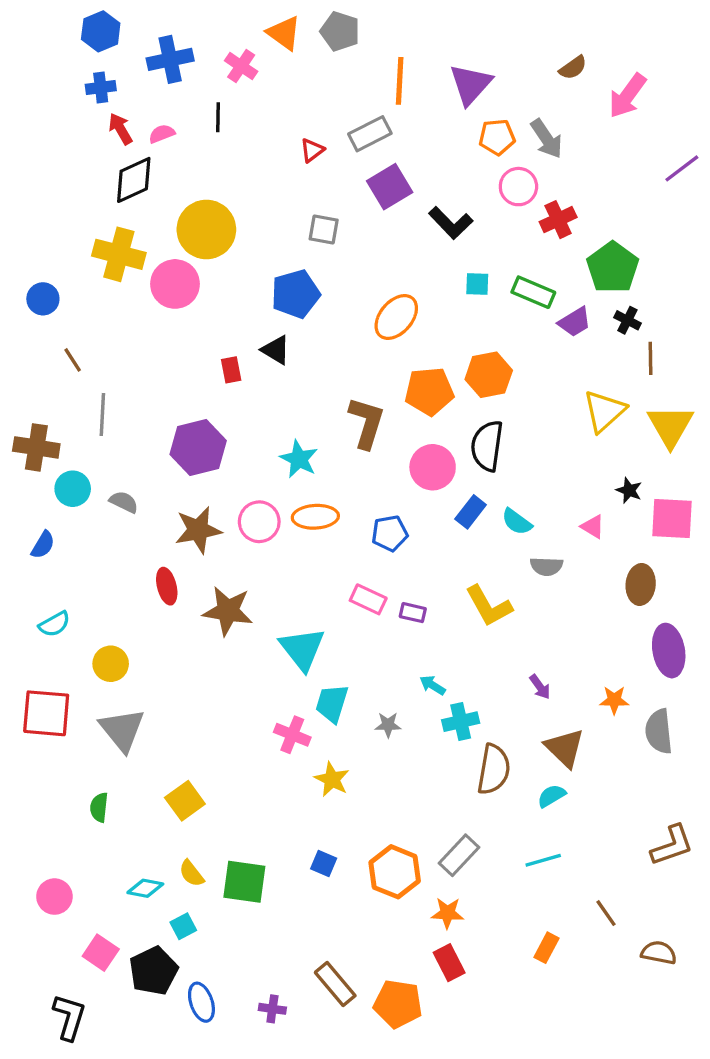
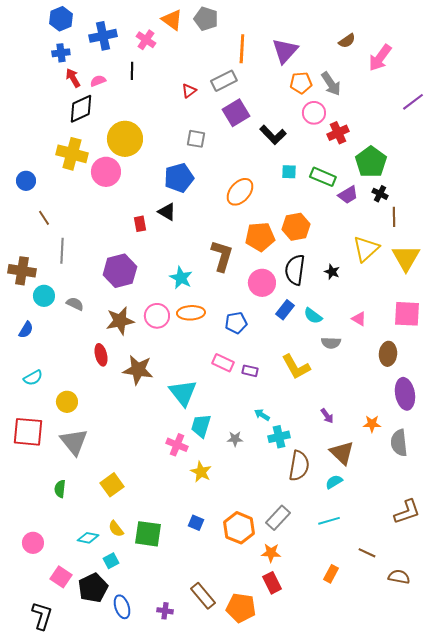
black star: (629, 490) -> (332, 272), moved
brown line: (606, 913) -> (367, 553), turned -30

